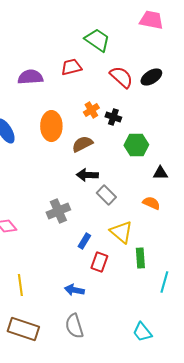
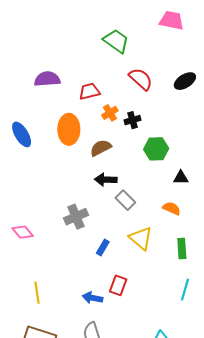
red trapezoid: (71, 67) -> (89, 91), moved
black ellipse: (151, 77) -> (185, 81), moved
black cross: (113, 117) -> (133, 120), turned -35
green rectangle: (140, 258) -> (182, 248), moved
red rectangle: (99, 262) -> (118, 285), moved

